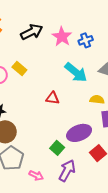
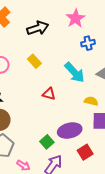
pink star: (62, 37) -> (76, 18), moved
yellow rectangle: (19, 69) -> (34, 61), moved

